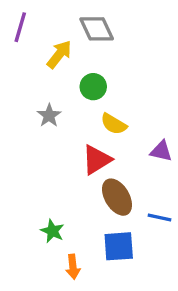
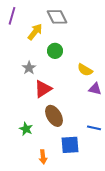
yellow semicircle: (114, 124) -> (85, 70), moved
red triangle: (97, 160) -> (43, 89), moved
brown ellipse: (117, 197) -> (54, 116), moved
green star: (52, 231) -> (26, 129), moved

